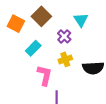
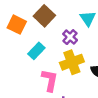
yellow cross: (65, 59) -> (72, 62), size x1.5

